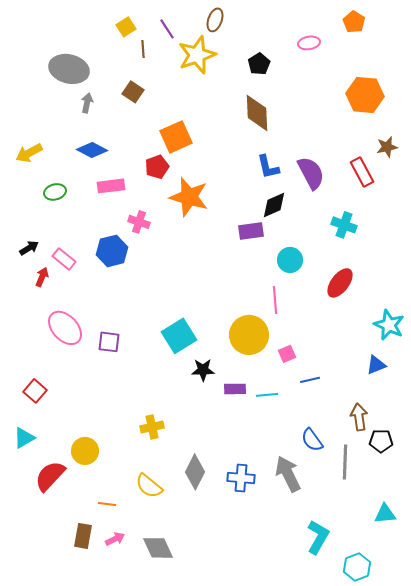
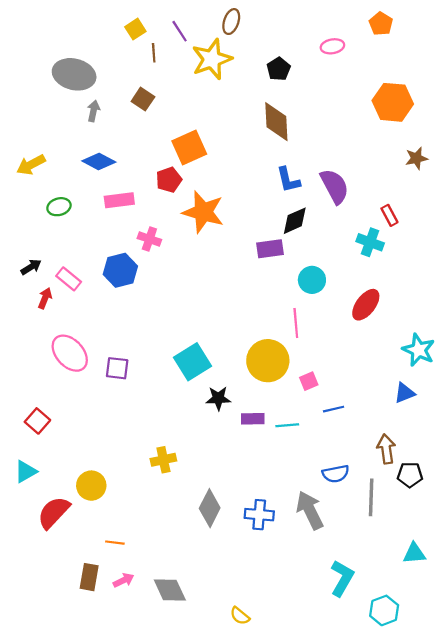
red rectangle: (362, 172) -> (389, 215), moved, size x0.7
blue semicircle: (312, 440) -> (336, 474), turned -65
yellow semicircle: (149, 486) -> (240, 616), moved, size x0.7

